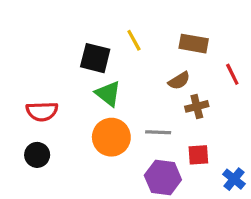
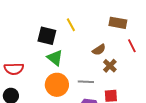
brown rectangle: (194, 44) -> (118, 23), moved
brown cross: (197, 106) -> (110, 66), turned -32

